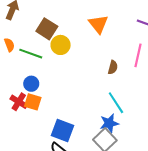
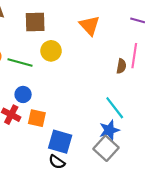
brown square: (47, 29) -> (35, 22), moved, turned -30
brown semicircle: (113, 67) -> (121, 66), moved
orange square: (33, 102) -> (37, 118), moved

